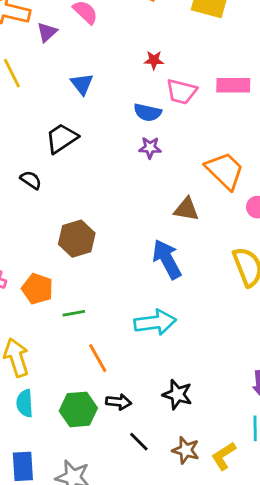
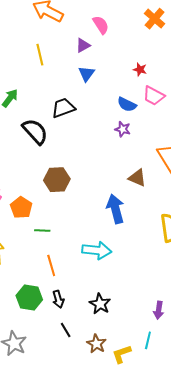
purple triangle: (47, 32) -> (83, 45), moved
black semicircle: (31, 180) -> (35, 131), size x1.8
black arrow: (119, 402) -> (58, 299), turned 54

